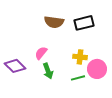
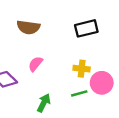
brown semicircle: (54, 22) -> (28, 27), moved
green arrow: (48, 71) -> (44, 103), moved, turned -133

